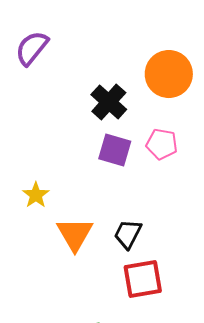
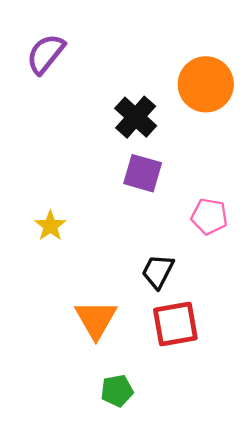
pink pentagon: (162, 144) -> (209, 216), moved
orange triangle: (75, 234) -> (96, 319), moved

